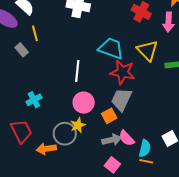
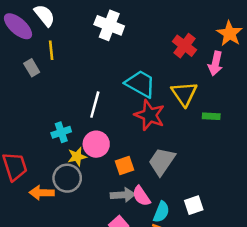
gray trapezoid: (121, 99) -> (162, 161), moved
cyan cross: (34, 100) -> (61, 132), moved
yellow star: (78, 125) -> (77, 157), moved

